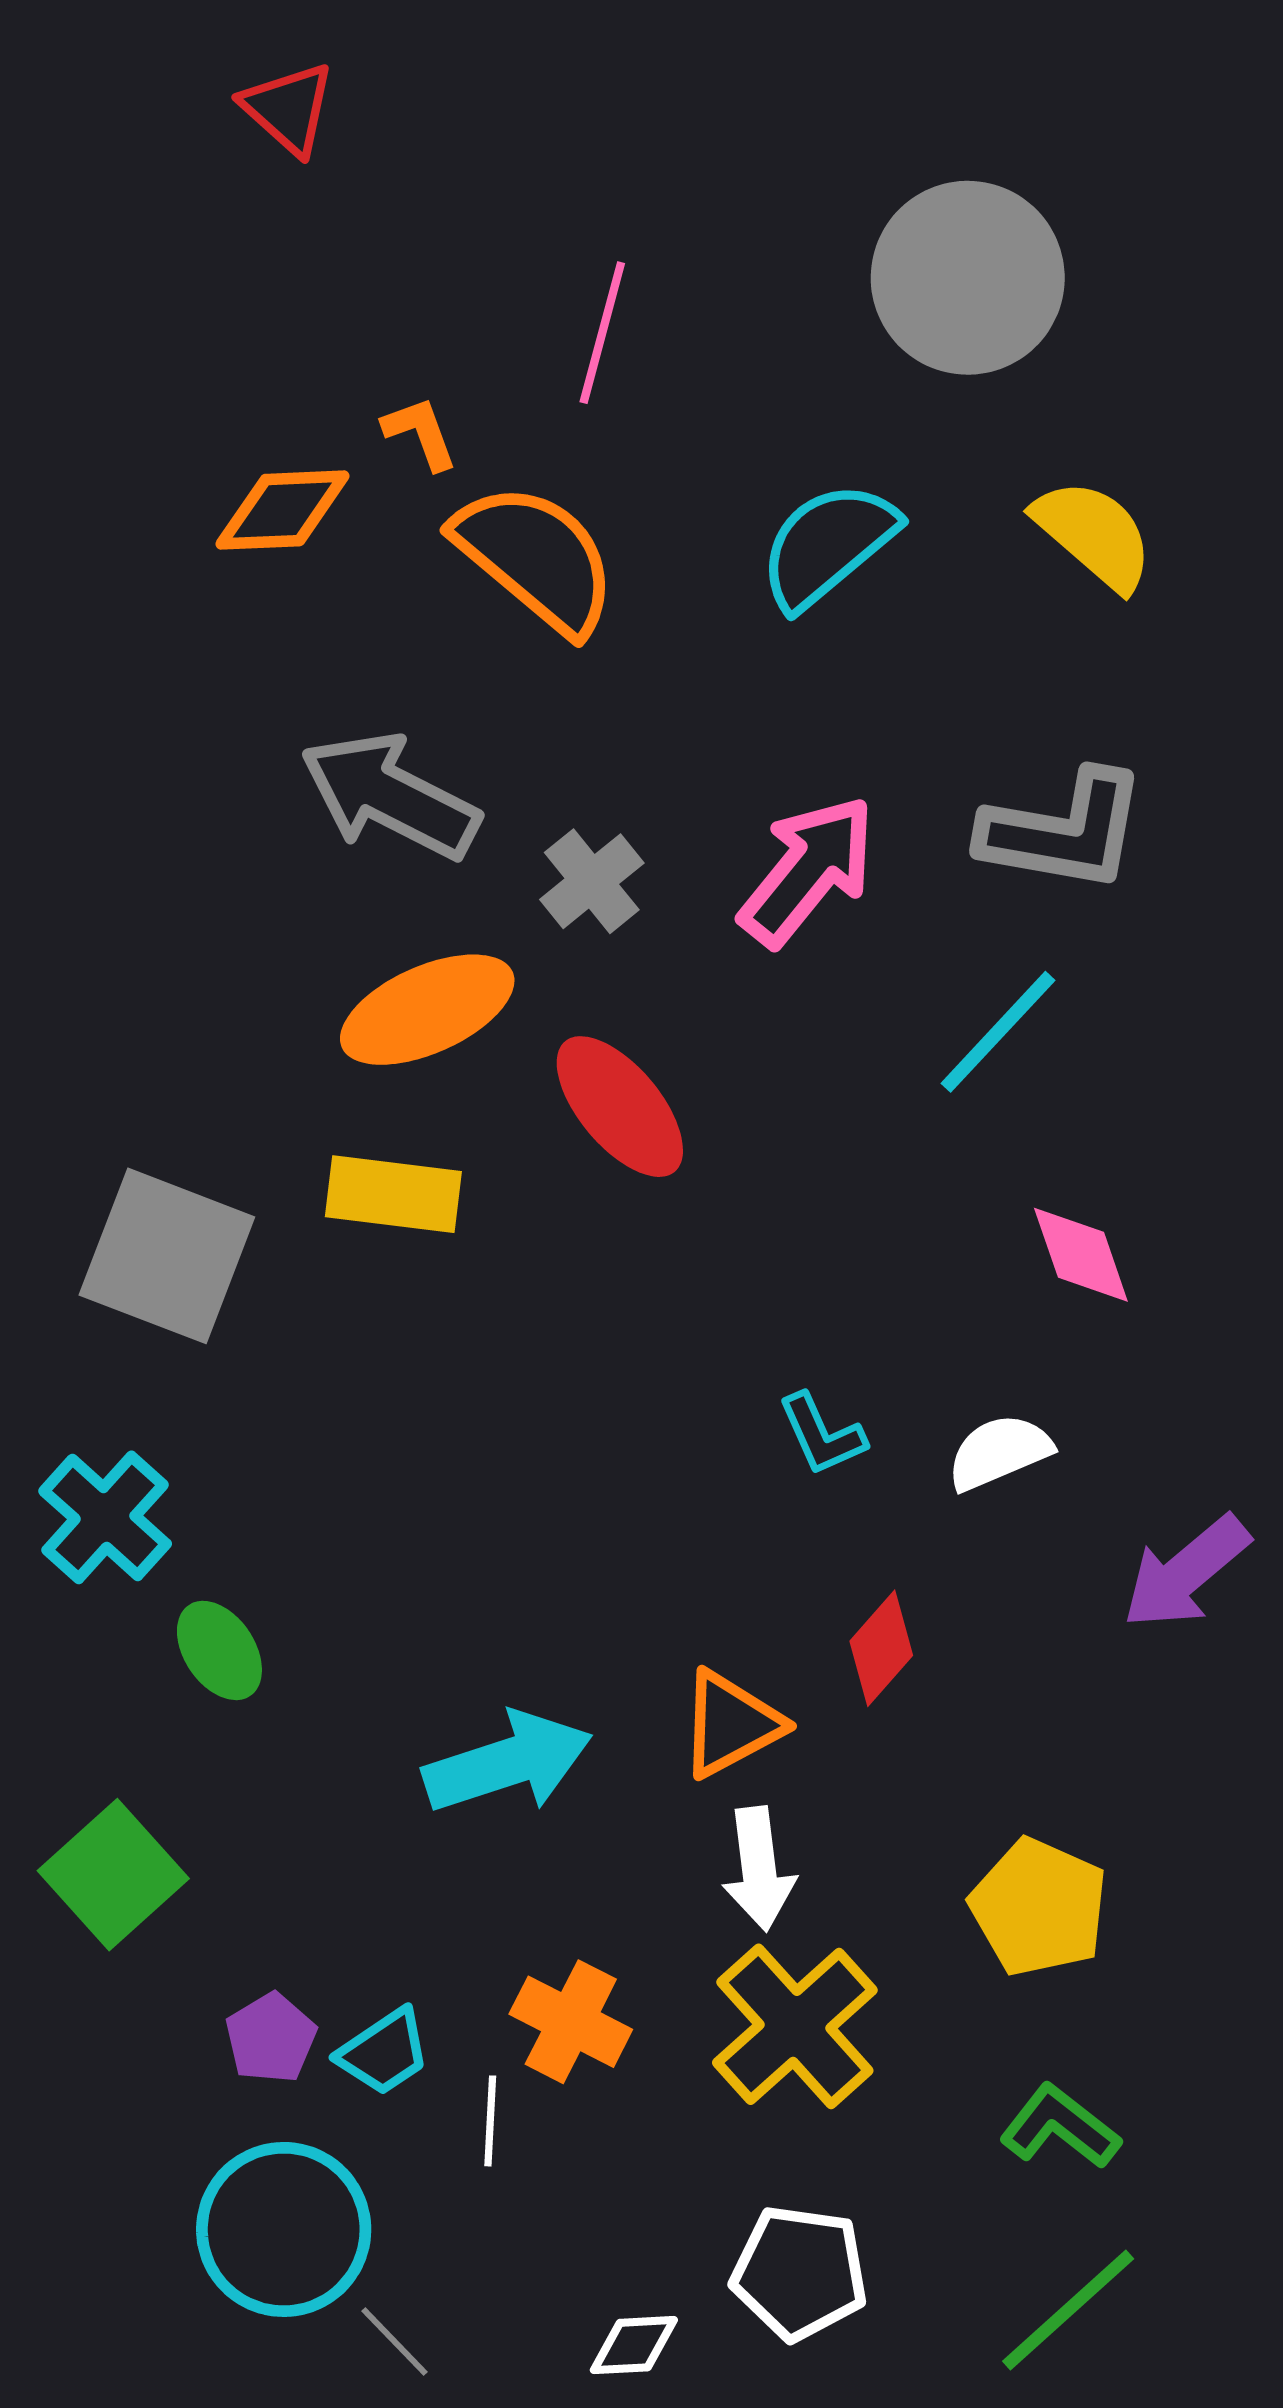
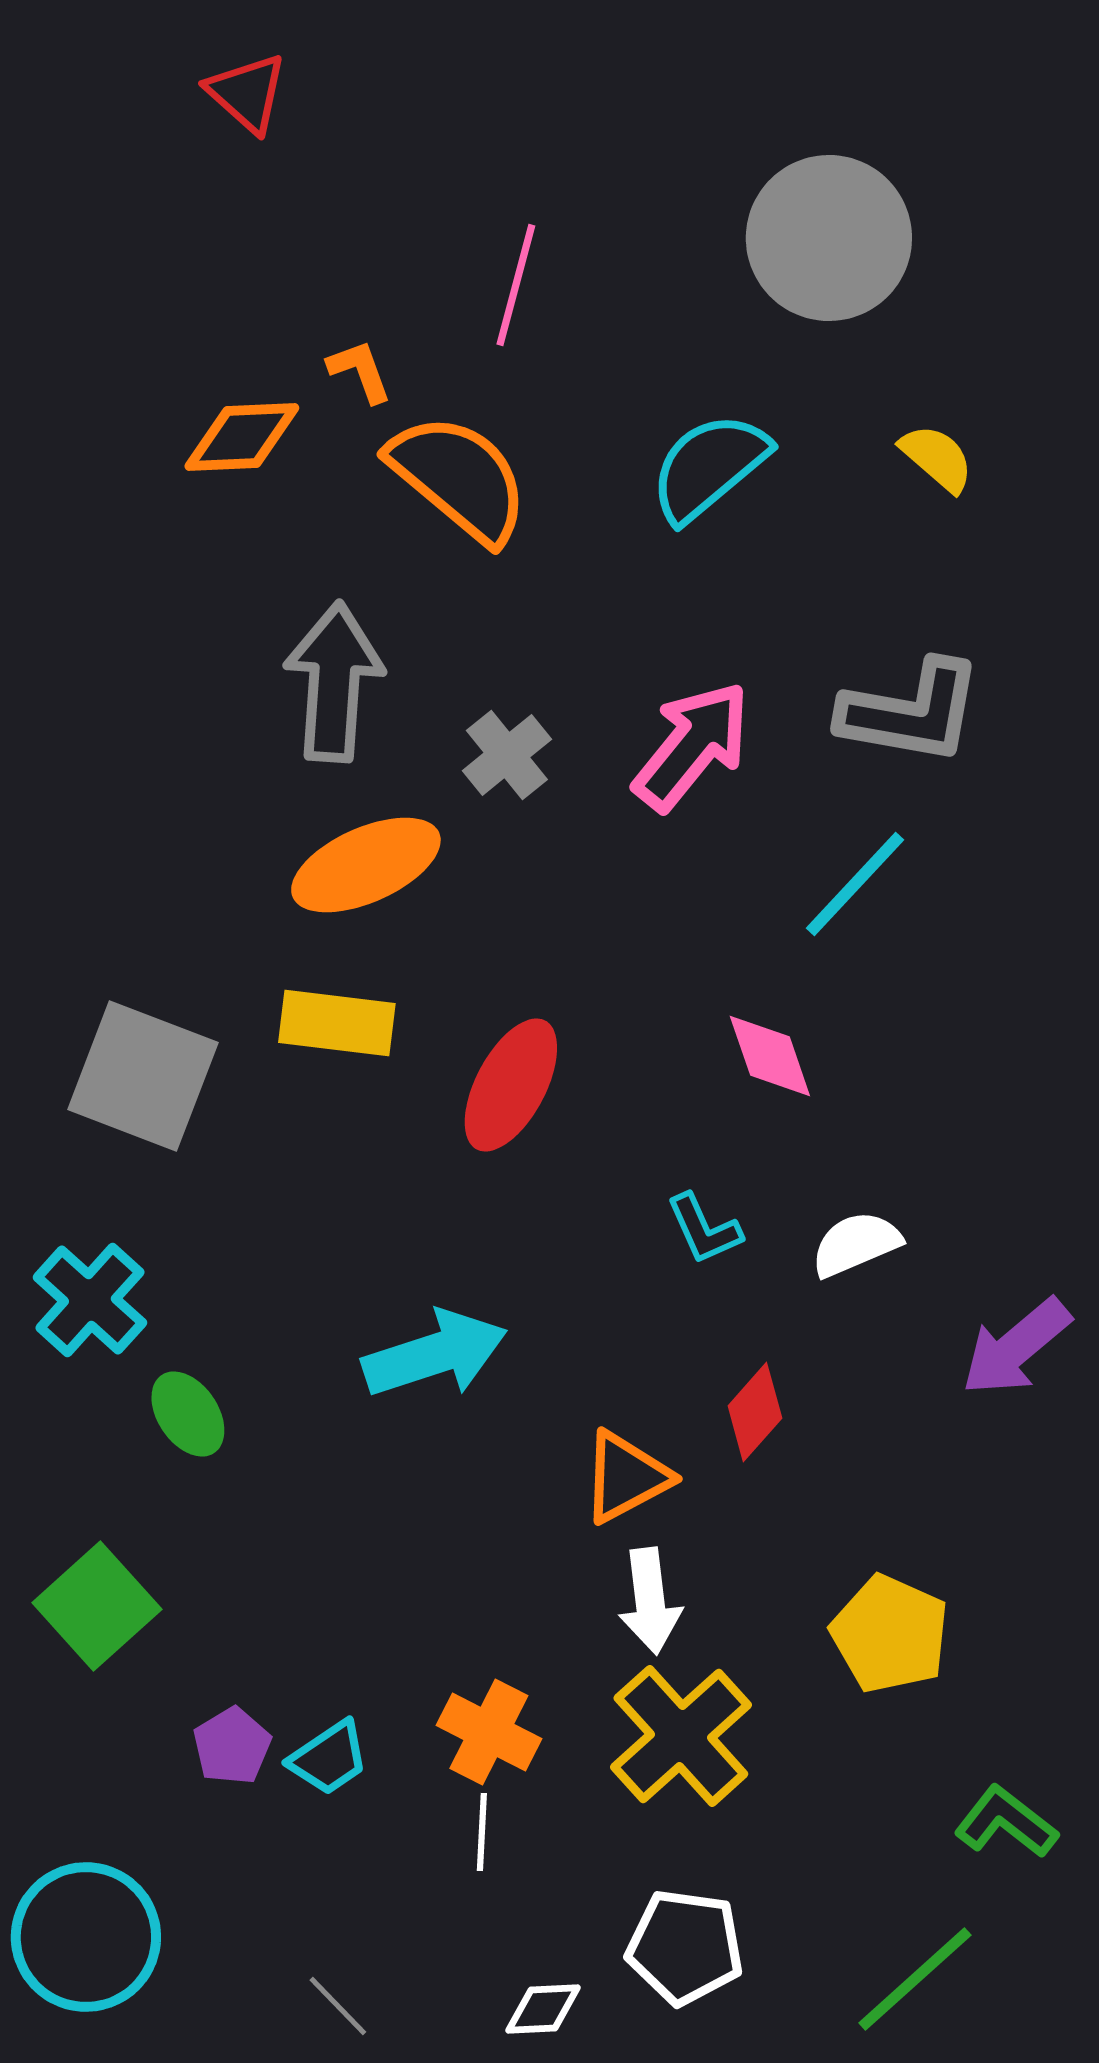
yellow semicircle: (1094, 535) -> (937, 458), size x0.7
gray arrow: (390, 796) -> (334, 682), turned 67
red ellipse: (620, 1107) -> (511, 1085), moved, turned 68
pink diamond: (1081, 1255) -> (770, 1056), moved
cyan arrow: (508, 1763) -> (435, 1354), moved
white line: (490, 2121) -> (482, 1832), moved
green L-shape: (1060, 2127) -> (1006, 1822), moved
cyan circle: (284, 2229) -> (86, 1937), moved

